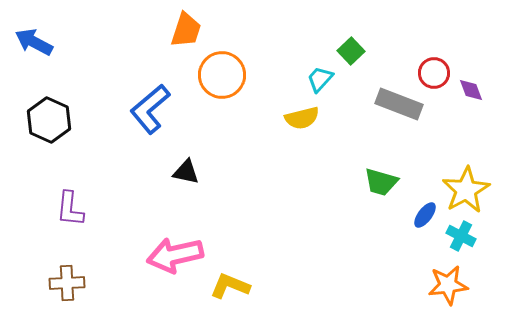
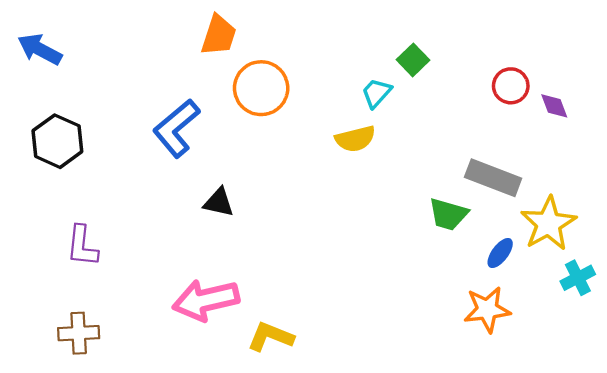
gray rectangle: (399, 104) -> (493, 178), moved
cyan cross: (461, 236) -> (578, 278), moved, turned 36
orange star: (448, 285) -> (487, 310), moved

